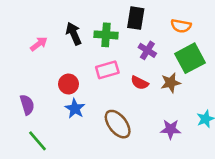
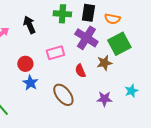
black rectangle: (136, 18) -> (88, 13), moved
green cross: (106, 35) -> (62, 14), moved
purple cross: (147, 50) -> (86, 38), size x1.6
red semicircle: (140, 83) -> (80, 71), moved, turned 40

